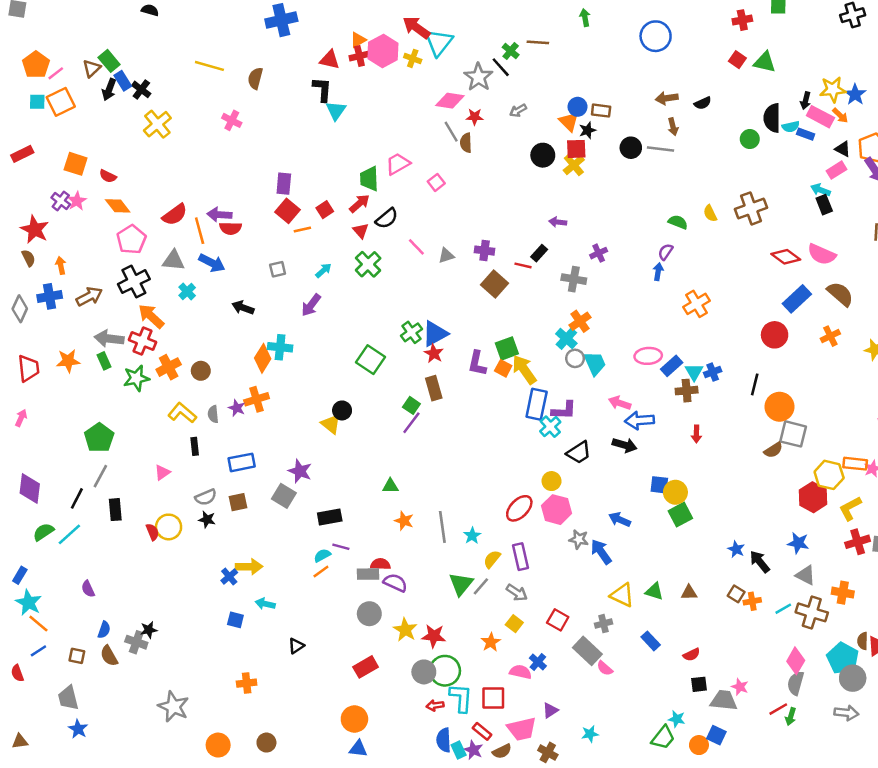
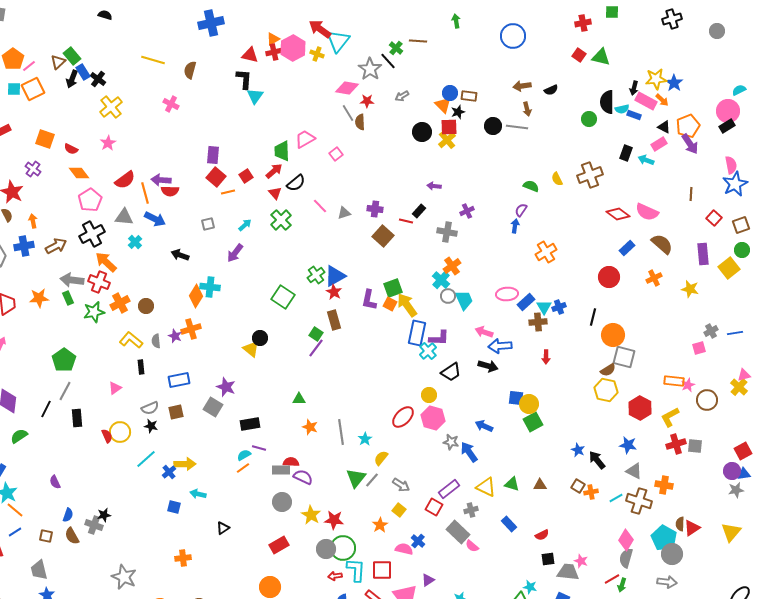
pink star: (77, 201) -> (108, 143), moved
black rectangle: (824, 205) -> (626, 153), moved, turned 42
blue rectangle: (797, 299) -> (627, 248), size x0.7
yellow hexagon: (829, 475) -> (606, 390), moved
cyan line: (69, 534) -> (146, 459), moved
purple rectangle: (521, 557) -> (449, 489), moved, turned 65

